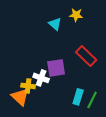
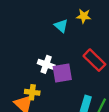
white cross: (41, 78) -> (46, 64), moved

